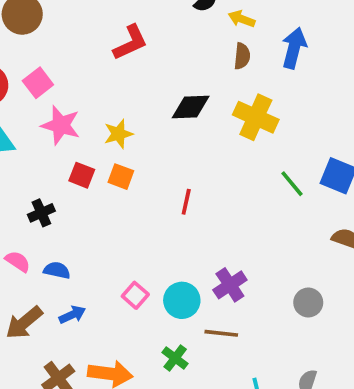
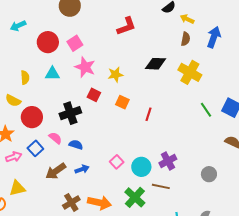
orange square: (121, 177) -> (122, 102), moved
black cross: (41, 213) -> (70, 113), size x1.5
green cross: (175, 358) -> (135, 197), size x1.5

